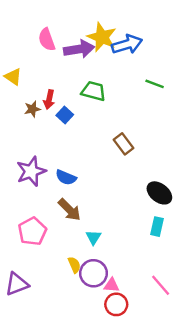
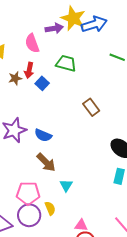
pink semicircle: (47, 40) -> (32, 43), moved
purple arrow: (79, 49) -> (54, 28), size x0.7
pink pentagon: (32, 231) -> (28, 193), moved, turned 30
purple circle: (93, 273) -> (29, 215), moved

